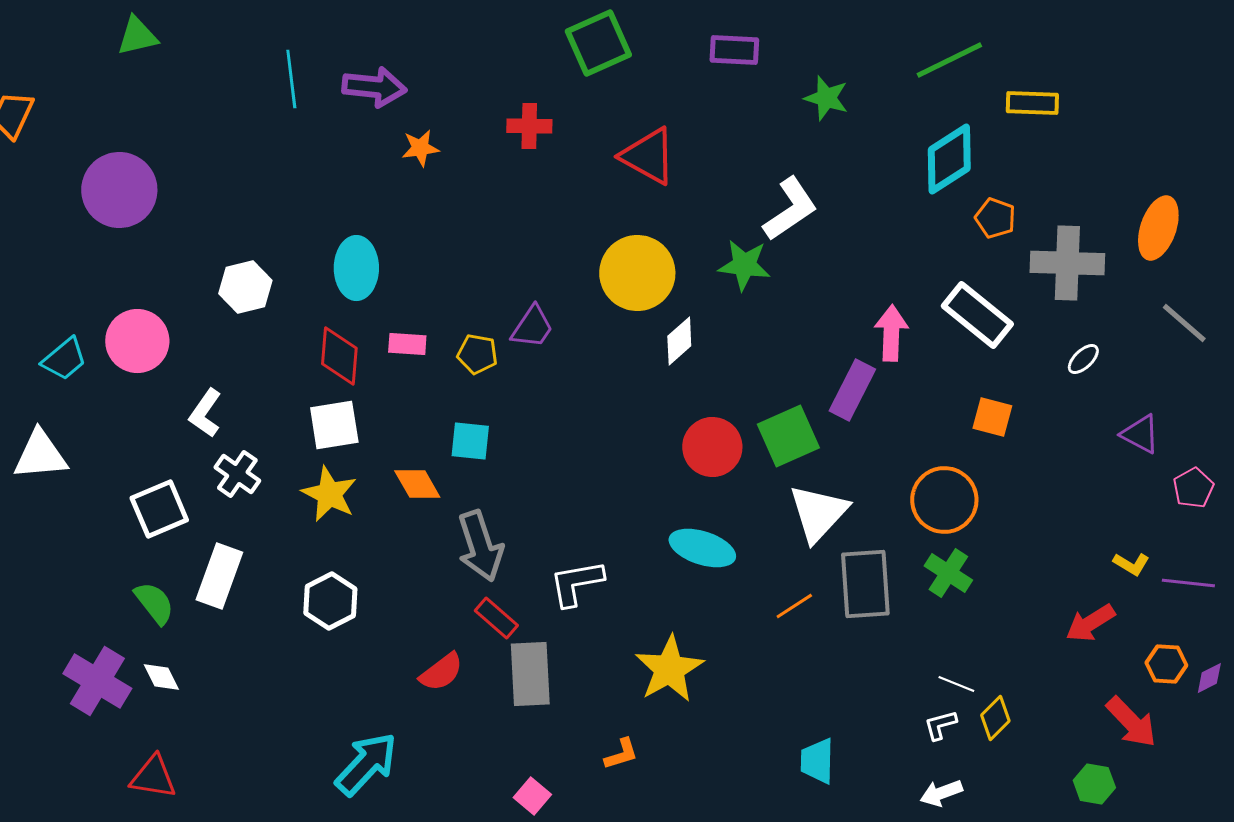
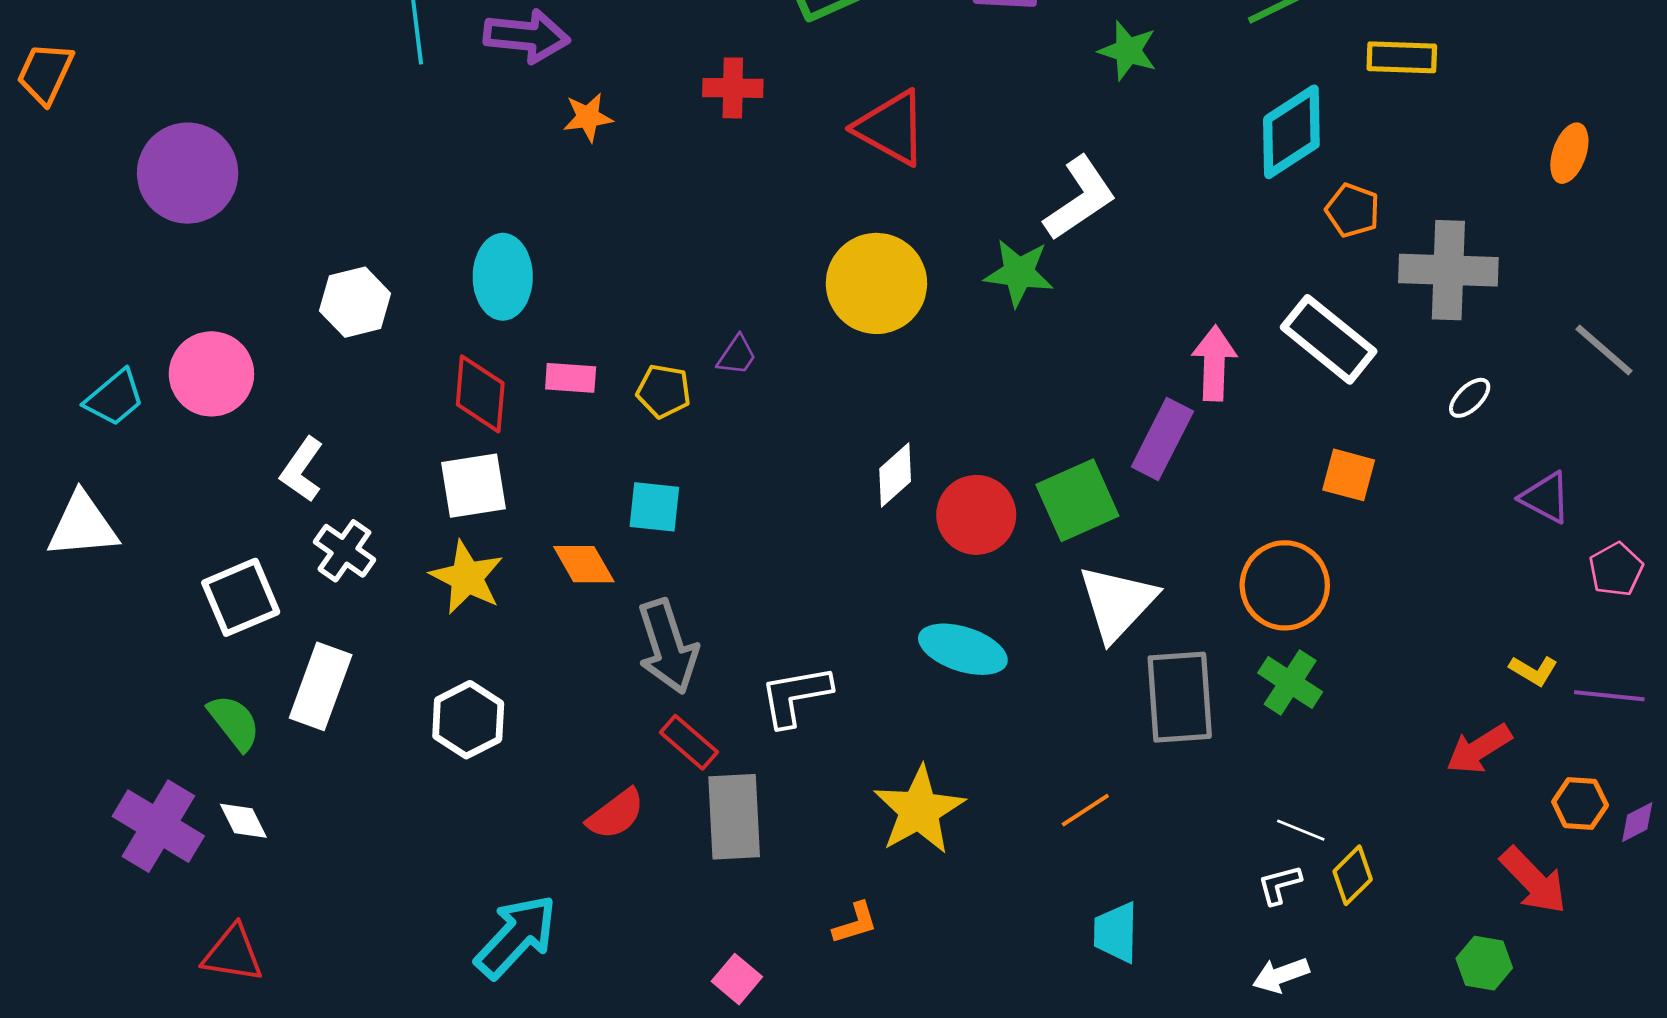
orange ellipse: (1158, 228) -> (1569, 153), moved, size x0.7
purple trapezoid: (532, 327) -> (737, 355), size x0.7
white diamond: (679, 341) -> (895, 475), moved
orange line: (794, 606) -> (1085, 810), moved

